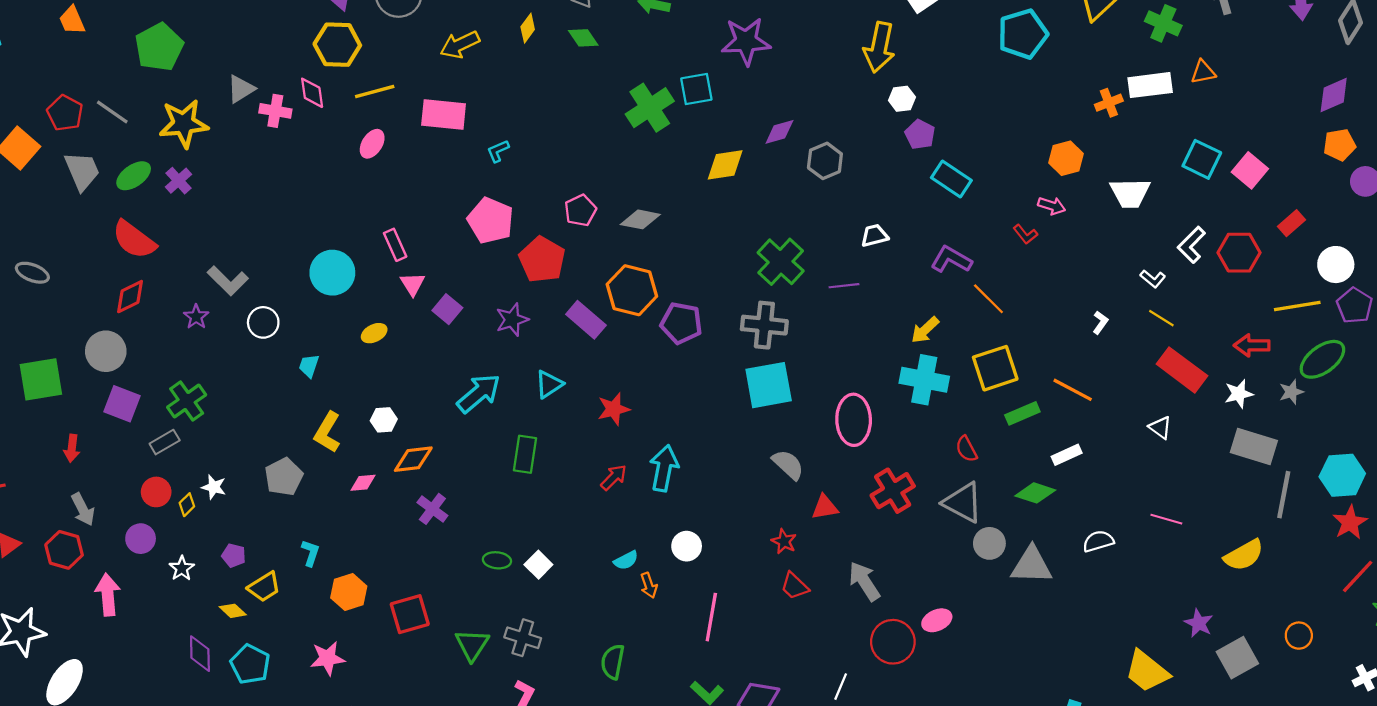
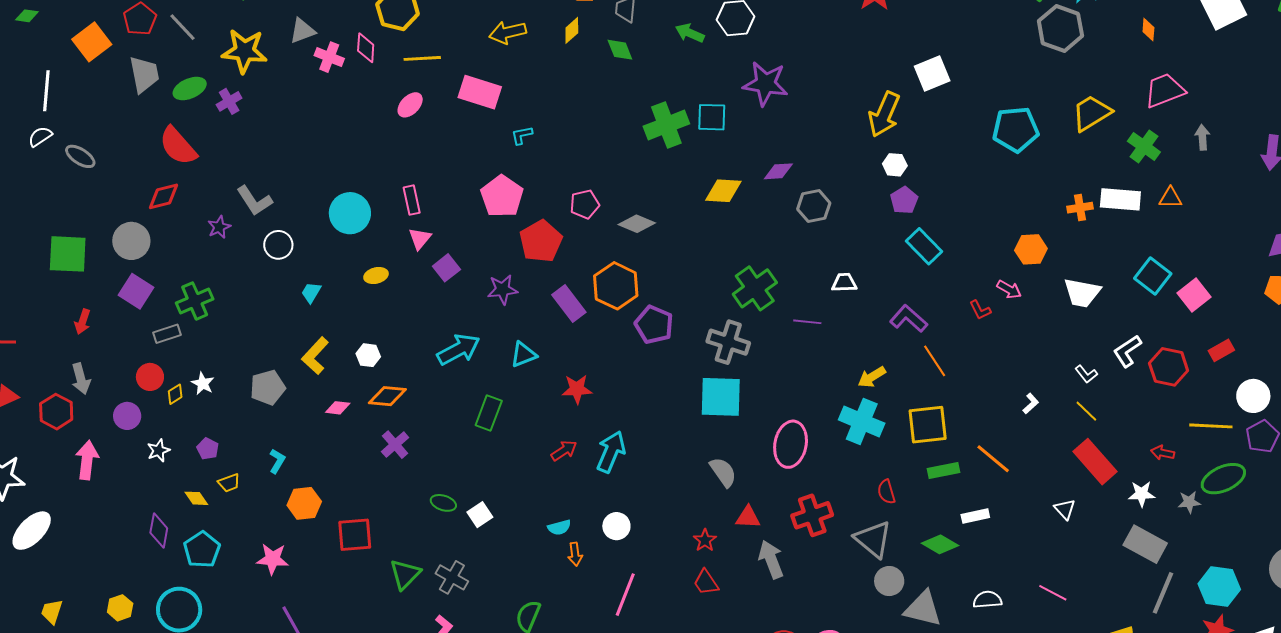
red arrow: (1252, 345) -> (1163, 453), size x0.7
gray arrow: (864, 581) -> (771, 559), moved
yellow trapezoid: (264, 587) -> (229, 483), size x0.7

